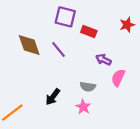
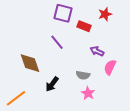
red star: (127, 25) -> (105, 14), moved
brown diamond: (29, 45) -> (30, 63), moved
pink star: (83, 107) -> (88, 93), moved

